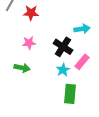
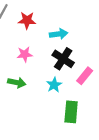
cyan arrow: (82, 29) -> (59, 34), moved
cyan star: (63, 70) -> (54, 85), moved

